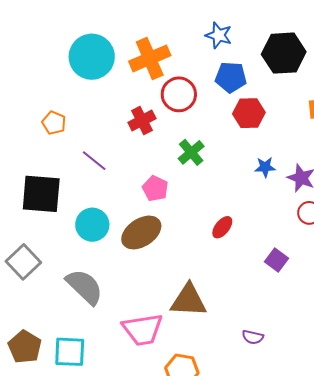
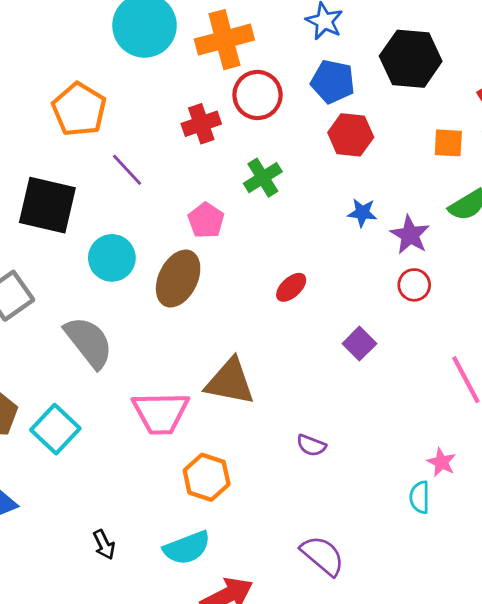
orange pentagon: (54, 123) -> (79, 109), size x1.6
brown ellipse: (141, 233) -> (178, 279), turned -39
cyan square: (70, 352) -> (55, 429), turned 32

